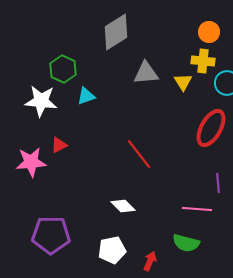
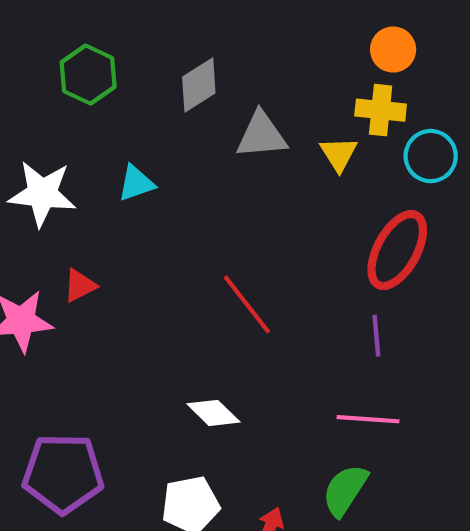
gray diamond: (116, 32) -> (199, 85), moved, size x0.7
green hexagon: (63, 69) -> (88, 75), moved
purple line: (218, 183) -> (376, 336), moved
green semicircle: (186, 243) -> (345, 490), turned 108

